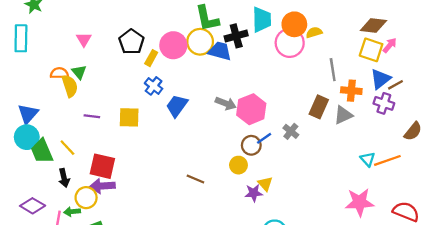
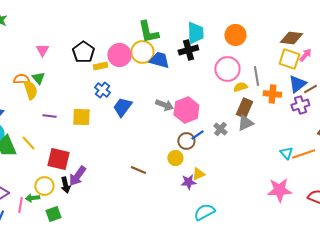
orange circle: (294, 24) -> (235, 35), moved
yellow semicircle: (314, 32) -> (240, 87), moved
black cross: (236, 36) -> (188, 50), moved
pink circle: (290, 43) -> (227, 69), moved
yellow rectangle: (151, 58) -> (100, 66), turned 48
purple cross: (384, 103) -> (300, 105), turned -36
gray triangle: (343, 115) -> (245, 123), moved
black arrow: (64, 178) -> (65, 185), moved
yellow triangle: (265, 184) -> (198, 174), turned 48
purple arrow: (102, 186) -> (77, 176), moved, turned -50

